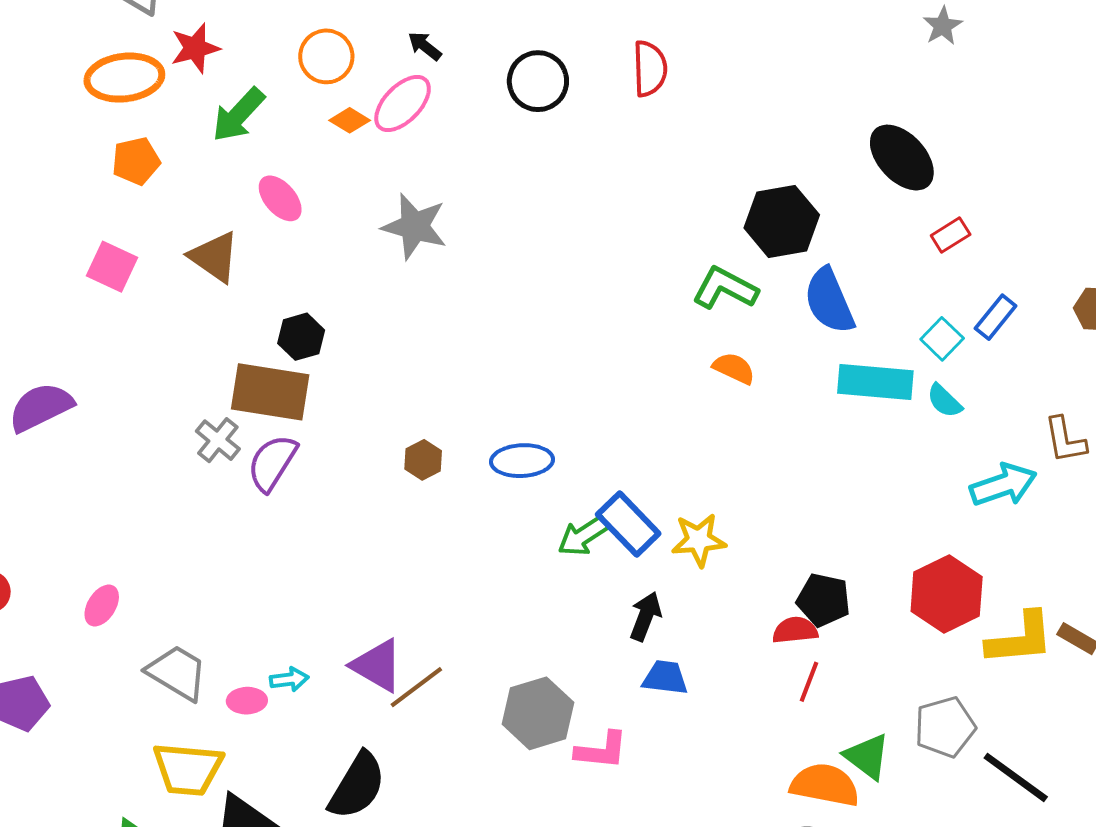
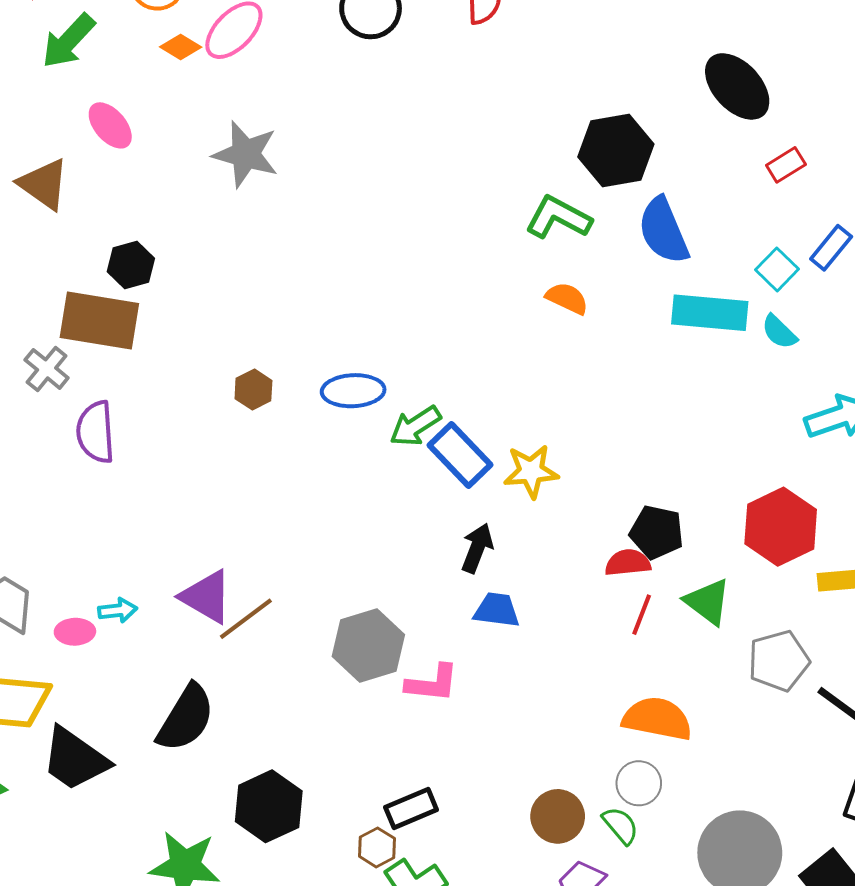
purple semicircle: (272, 463) -> (96, 432), moved, turned -36
green arrow: (583, 536) -> (415, 426), moved
green triangle: (867, 757) -> (708, 602), moved

